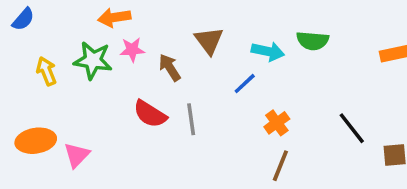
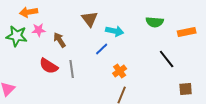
brown triangle: (209, 41) -> (90, 19), moved
green semicircle: (313, 41) -> (155, 22), moved
black line: (352, 128) -> (167, 59), moved

